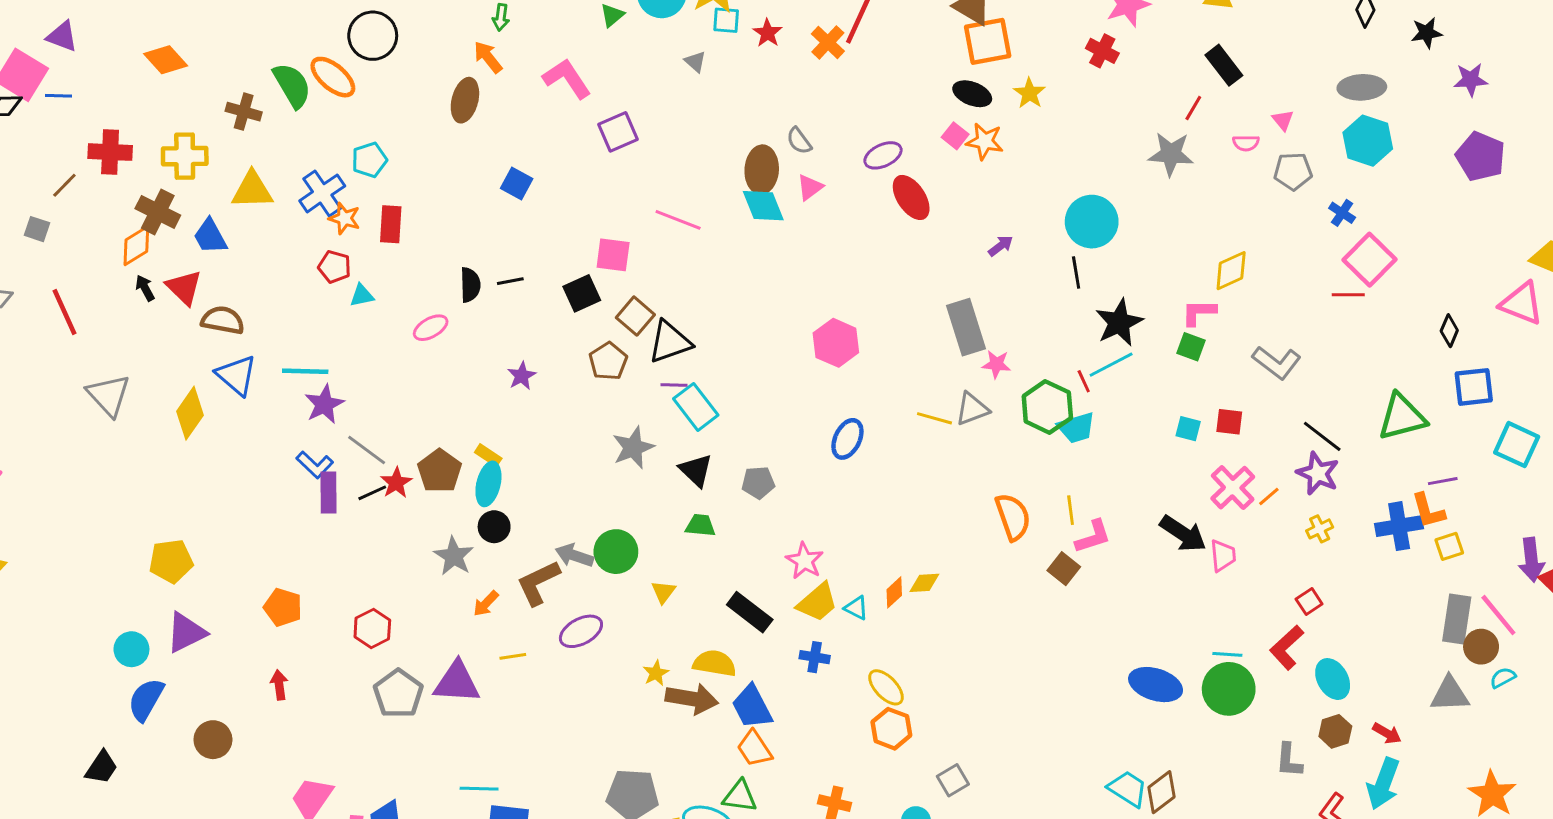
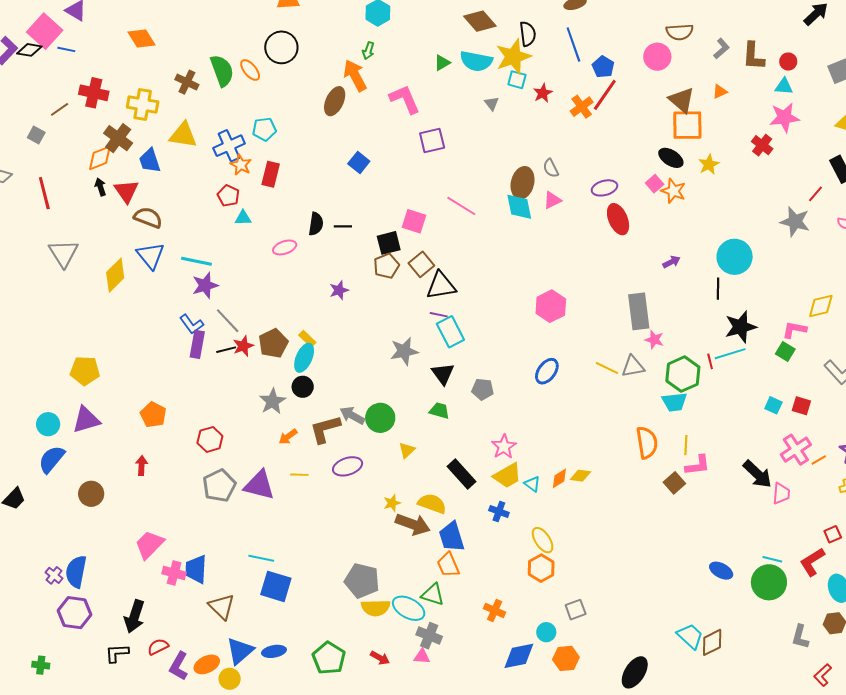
orange arrow: (488, 57) -> (355, 75), size x1.4
orange ellipse: (333, 77) -> (250, 70), size x0.7
brown pentagon: (608, 361) -> (386, 266), moved
cyan trapezoid: (1076, 428) -> (674, 402), moved
blue ellipse: (1156, 685) -> (721, 571), size x0.7

